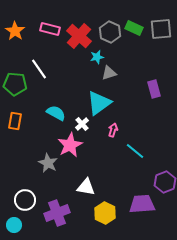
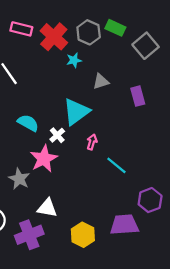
gray square: (161, 29) -> (146, 46), moved, turned -35
gray triangle: (109, 73) -> (101, 82), moved
white triangle: (86, 187) -> (47, 208), moved

